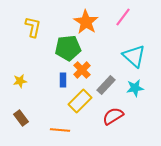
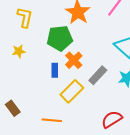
yellow star: (20, 81) -> (19, 51), moved
red semicircle: (113, 116) -> (112, 119), moved

